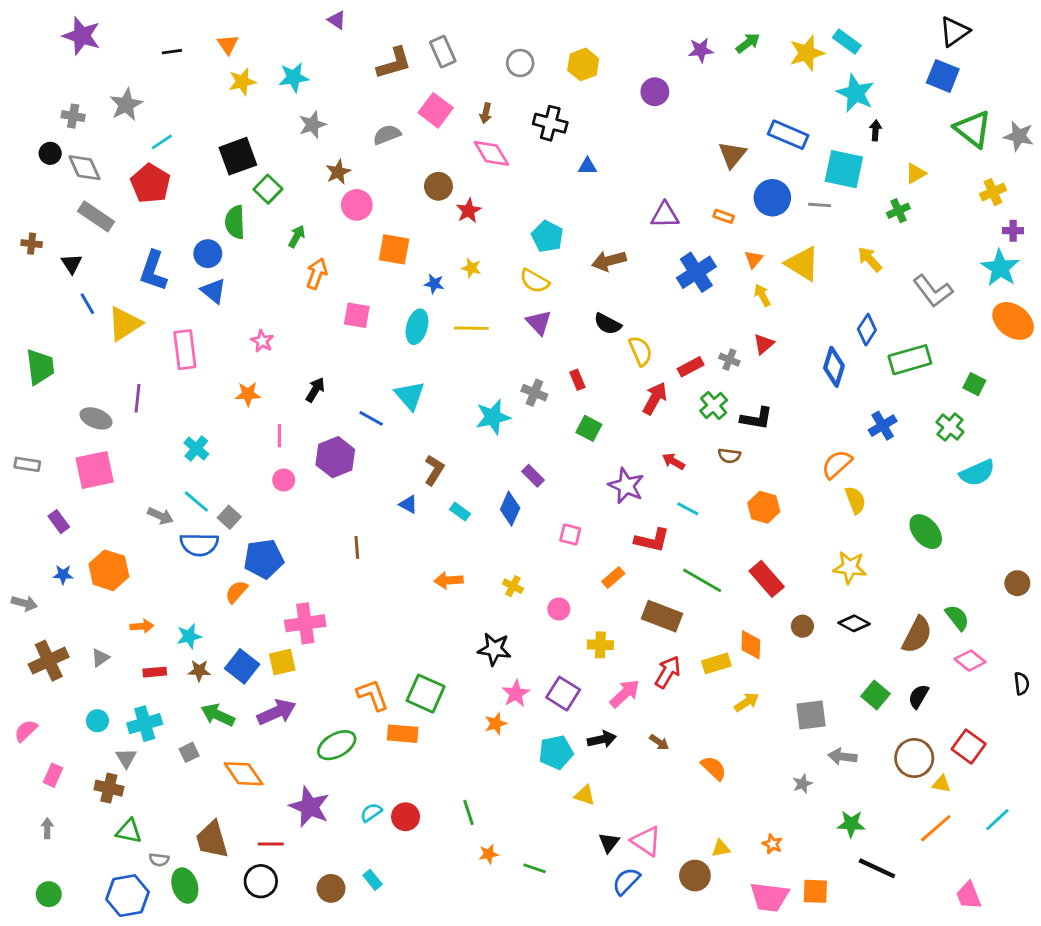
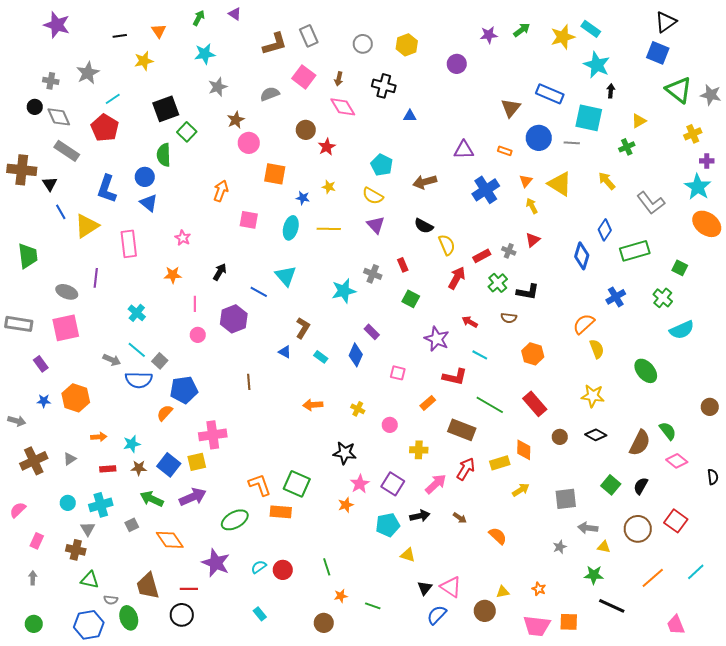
yellow star: (242, 82) -> (144, 61), moved
green arrow: (297, 236) -> (199, 18), moved
brown cross: (32, 244) -> (22, 170), size x2.0
gray rectangle: (27, 464) -> (19, 324), size x1.5
yellow triangle: (941, 784) -> (604, 547), moved
brown circle: (331, 888) -> (324, 623), moved

